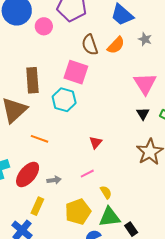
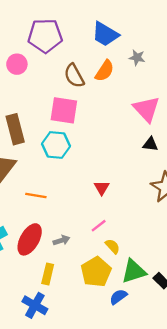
black triangle: (143, 114) -> (150, 144), turned -40
yellow semicircle: (106, 192) -> (113, 246), moved

